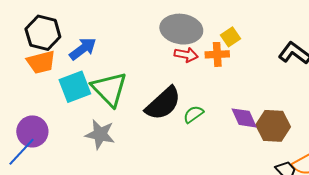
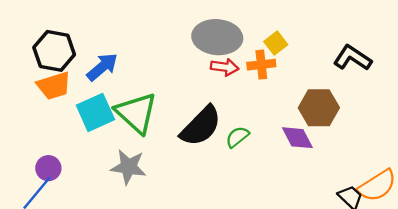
brown hexagon: (273, 126) -> (319, 108), moved
purple circle: (32, 131) -> (48, 168), size x0.7

